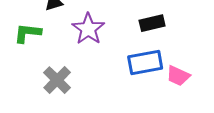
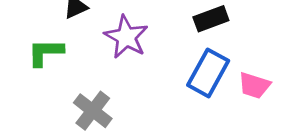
blue rectangle: (145, 63) -> (208, 73), turned -44

